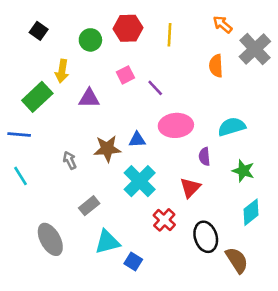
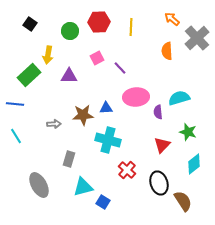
purple semicircle: (204, 157) -> (158, 112), moved
gray arrow: (70, 160) -> (54, 124), turned 112
cyan cross: (140, 181) -> (108, 140), turned -30
red triangle: (190, 188) -> (162, 145), moved
gray rectangle: (89, 206) -> (69, 159), turned -35

